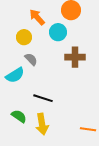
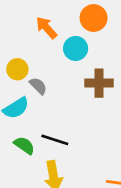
yellow circle: (24, 37) -> (17, 69), moved
green semicircle: (19, 116) -> (24, 145), moved

